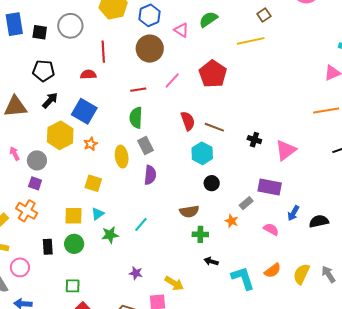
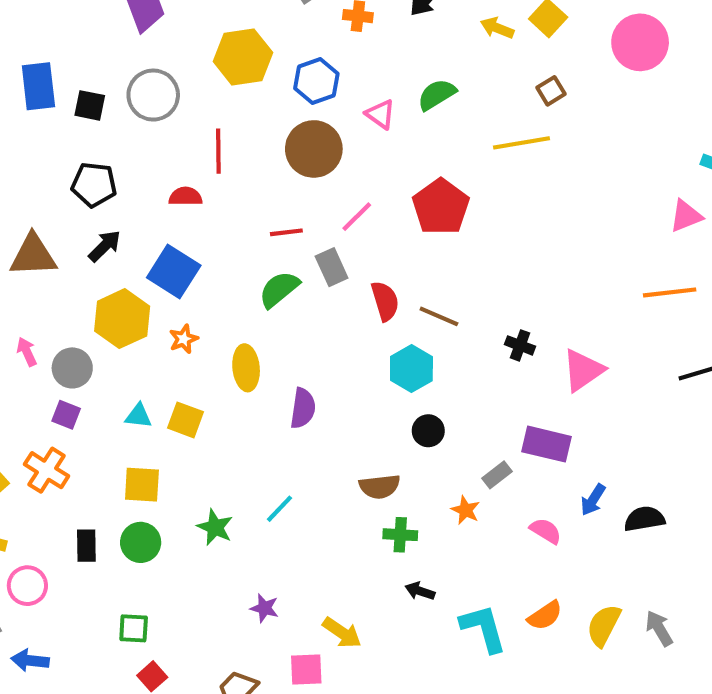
green semicircle: (136, 118) -> (279, 289), turned 45
gray rectangle: (146, 146) -> (332, 267), moved
cyan triangle: (98, 214) -> (138, 416), moved, turned 40
green star: (110, 235) -> (215, 527), turned 30

